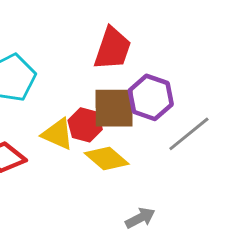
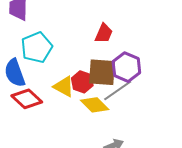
red trapezoid: (112, 49) -> (104, 33), size x0.7
gray line: (189, 134) -> (118, 91), moved

